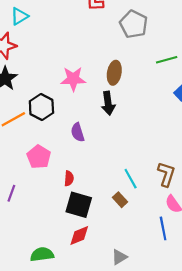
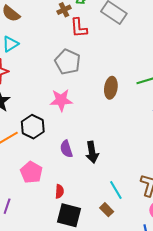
gray pentagon: (134, 24) -> (68, 62), moved
brown ellipse: (114, 73) -> (111, 88), moved
black arrow: (108, 103) -> (92, 152), moved

